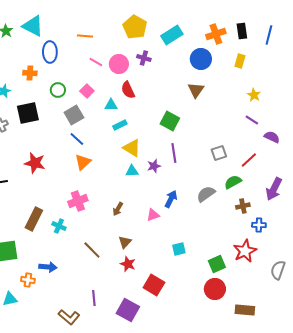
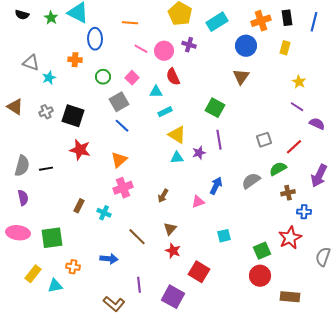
black square: (28, 113) -> (73, 116), moved, turned 30
orange triangle: (83, 162) -> (119, 160), moved
brown rectangle: (34, 219) -> (79, 206), size x0.6
blue arrow: (48, 267) -> (109, 259), moved

